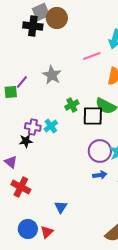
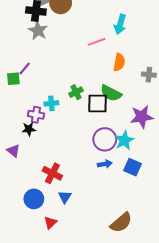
gray star: (52, 75) -> (38, 31), moved
cyan cross: (51, 126) -> (51, 103), moved, turned 32
red cross: (21, 187) -> (52, 173), moved
blue circle: (28, 229) -> (34, 199), moved

